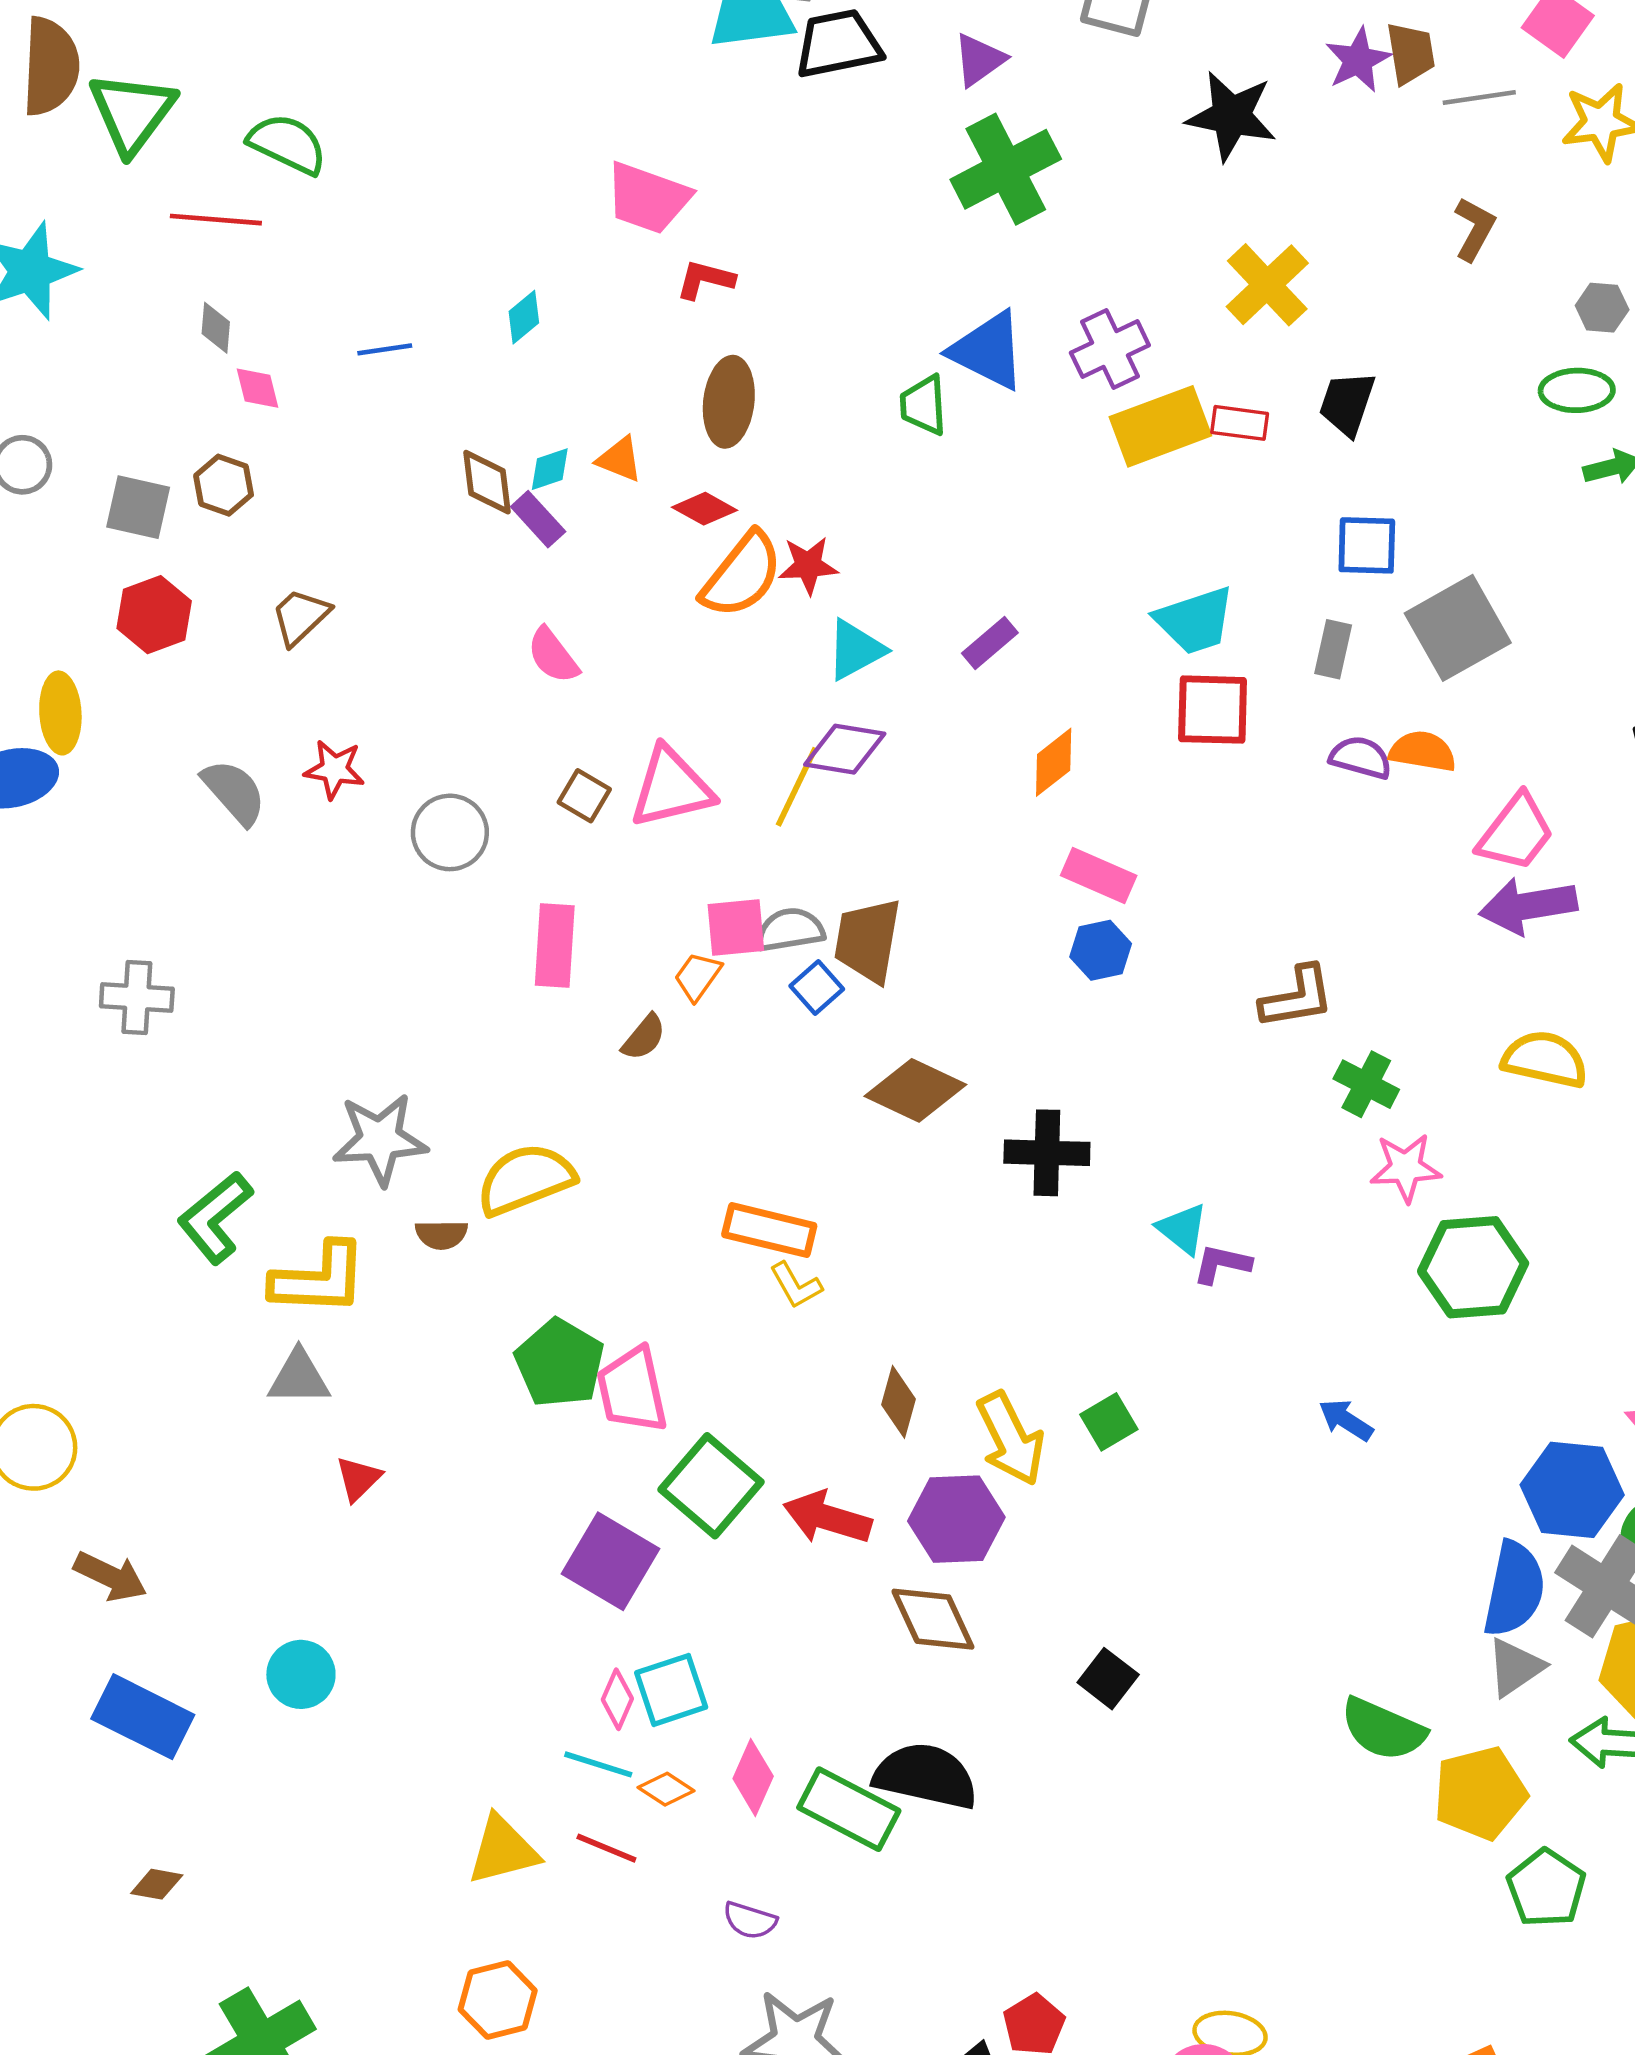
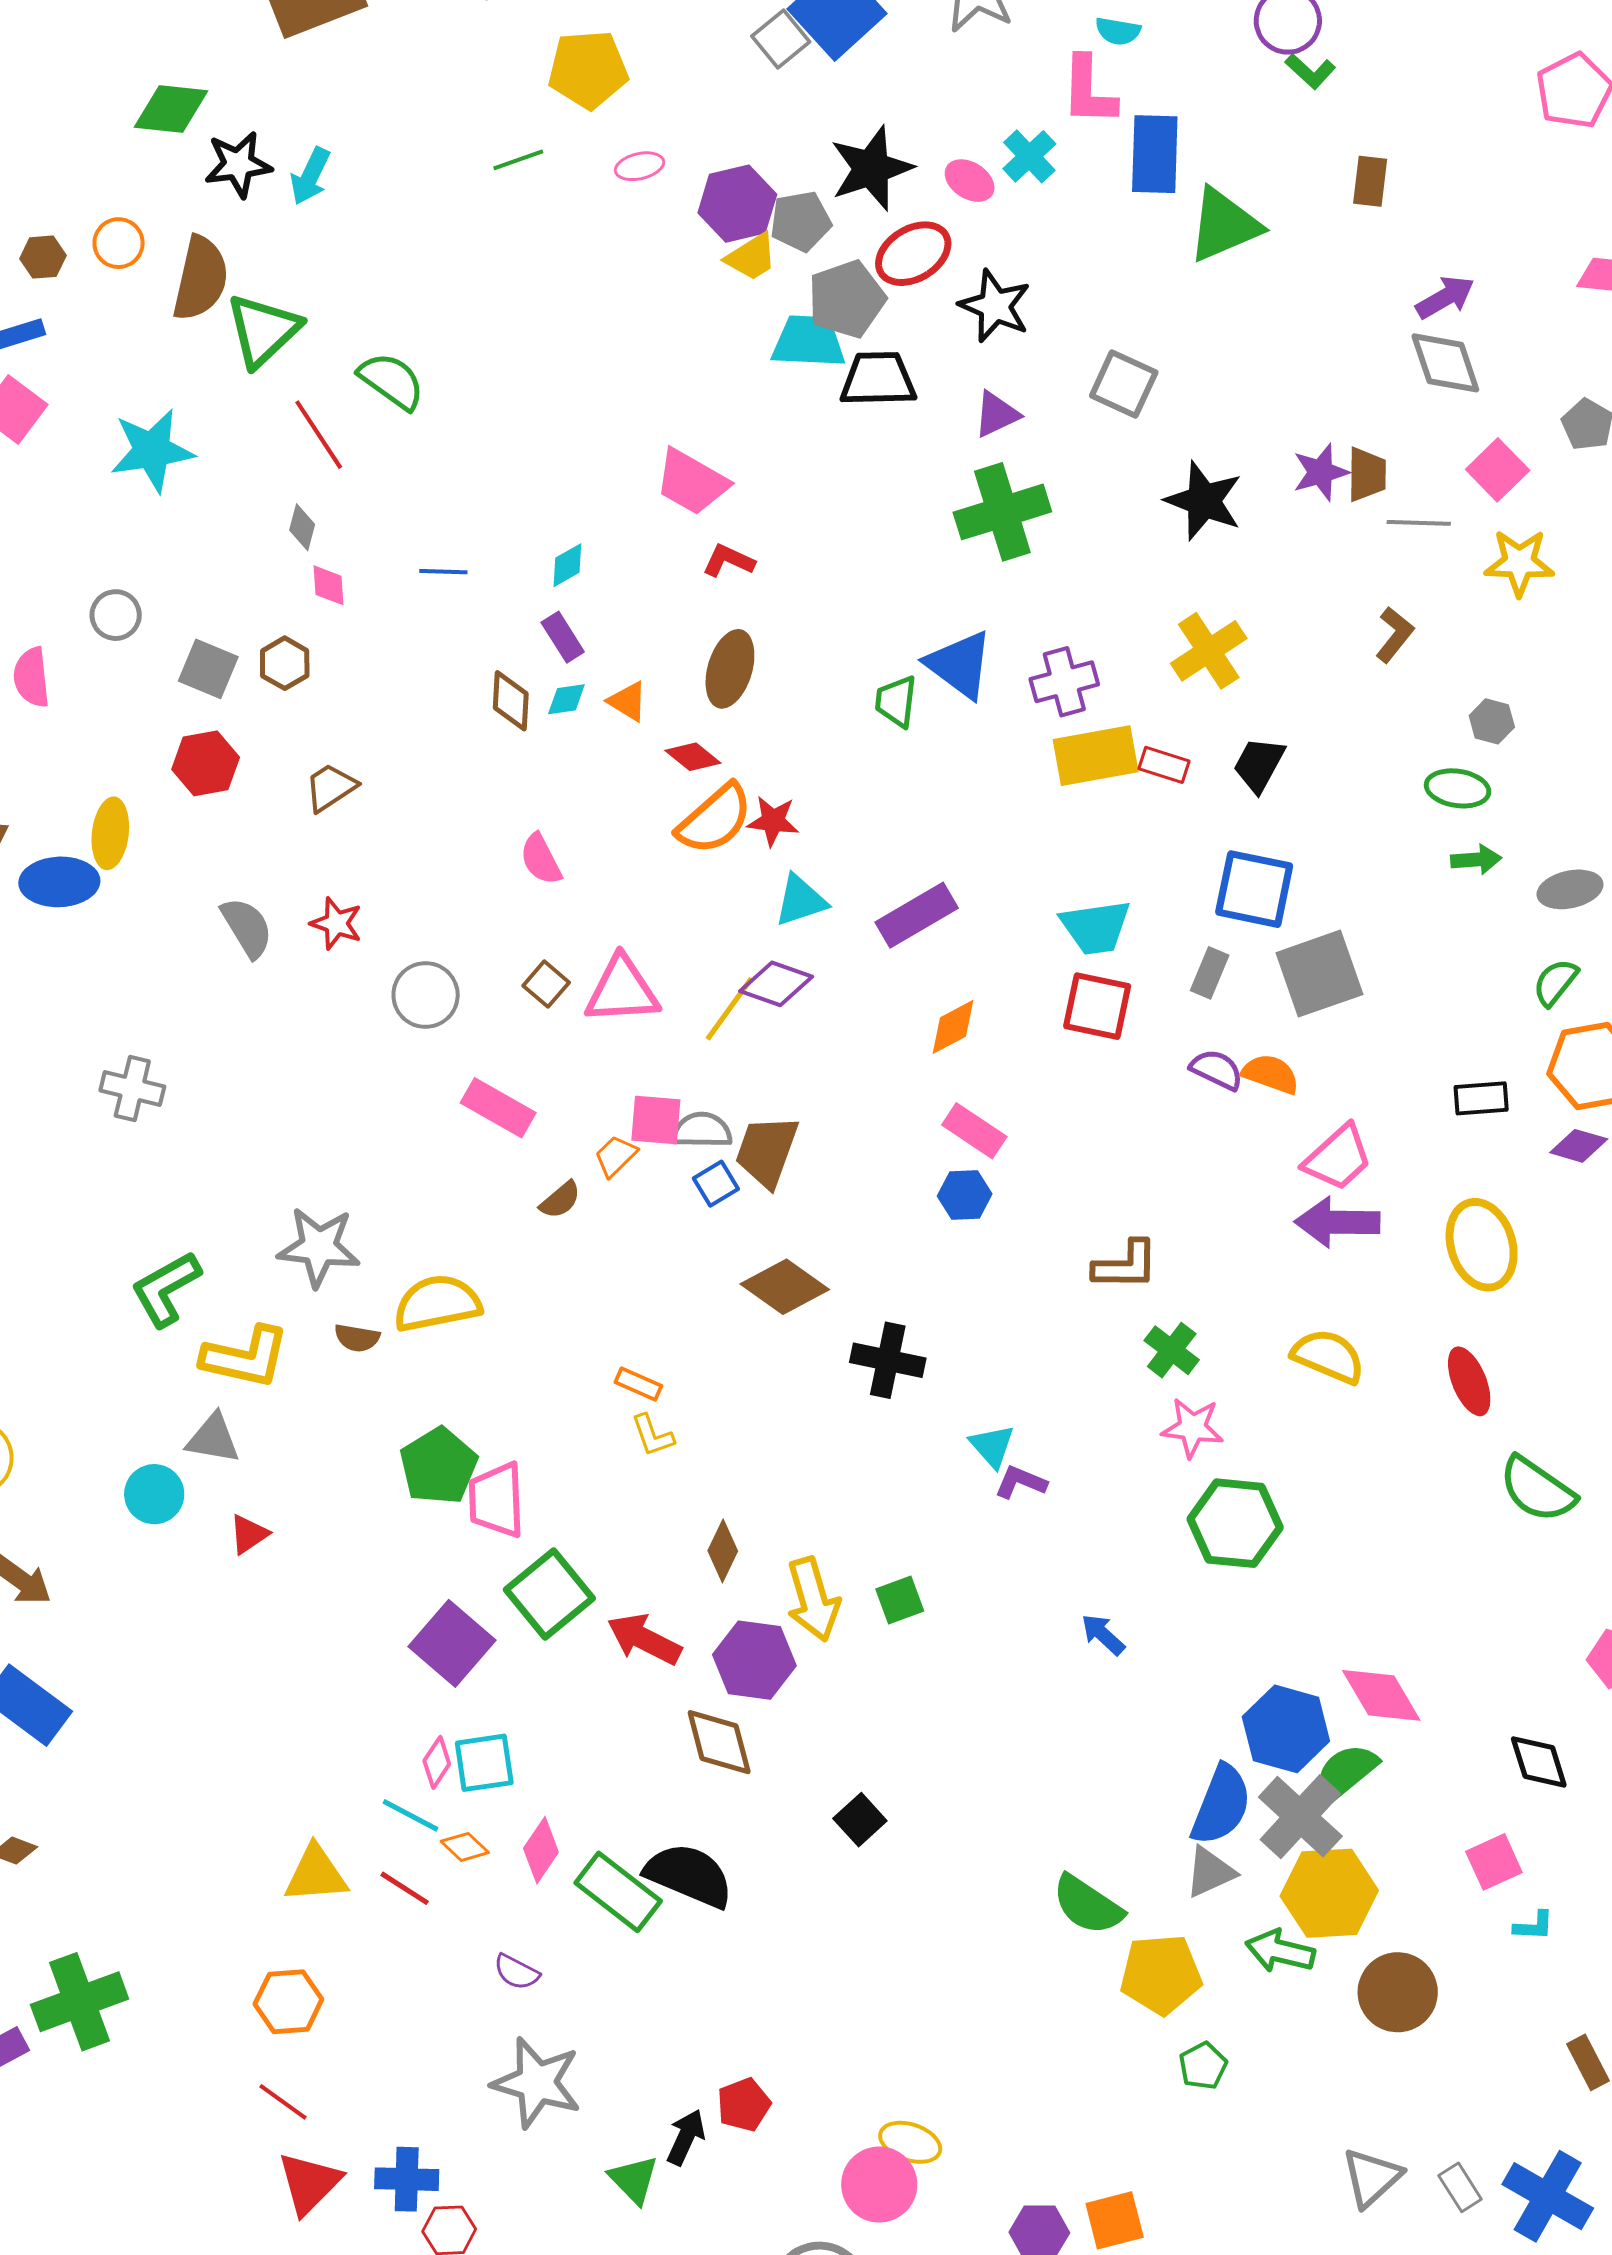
red line: (216, 220) -> (319, 435), turned 42
purple rectangle: (538, 519) -> (563, 637), moved
blue square: (1367, 545) -> (1254, 889), size x1.4
purple rectangle: (990, 643) -> (917, 915), size x1.6
pink rectangle: (555, 945) -> (498, 1108), turned -74
orange rectangle: (769, 1230) -> (638, 1384), size x0.6
cyan circle: (301, 1674) -> (154, 1494), moved
green pentagon: (1546, 1888) -> (1203, 2066), size x0.7

